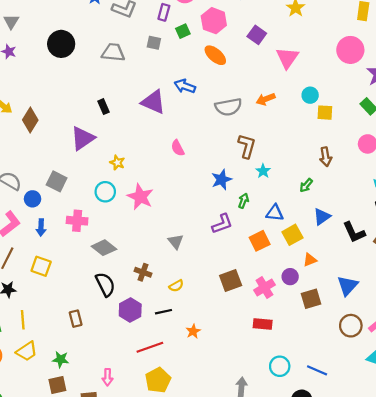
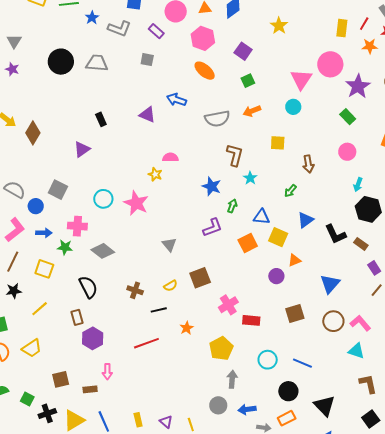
purple rectangle: (164, 12) -> (156, 31), turned -63
green square: (183, 31) -> (248, 81), moved
gray trapezoid: (113, 52) -> (97, 63), moved
pink triangle: (287, 58) -> (301, 79), moved
purple triangle: (153, 102) -> (147, 115), size x0.7
yellow square: (325, 113) -> (278, 143), moved
purple triangle: (83, 138) -> (82, 149), size x0.7
pink semicircle: (178, 148) -> (170, 157), turned 119
yellow star: (117, 163) -> (155, 174), moved
blue star: (221, 180) -> (212, 186), turned -30
blue arrow: (41, 228) -> (44, 233), turned -91
yellow square: (292, 235) -> (278, 237), turned -36
brown cross: (143, 272) -> (135, 290), moved
brown square: (231, 280) -> (200, 278), moved
black semicircle: (105, 284) -> (88, 287), moved
pink cross: (264, 288) -> (228, 305), moved
brown square: (311, 299) -> (295, 313), moved
purple hexagon: (130, 310) -> (93, 338), moved
yellow line: (23, 320) -> (40, 309), moved, turned 54
green star: (61, 359) -> (65, 247), moved
yellow pentagon: (158, 380) -> (221, 348), moved

